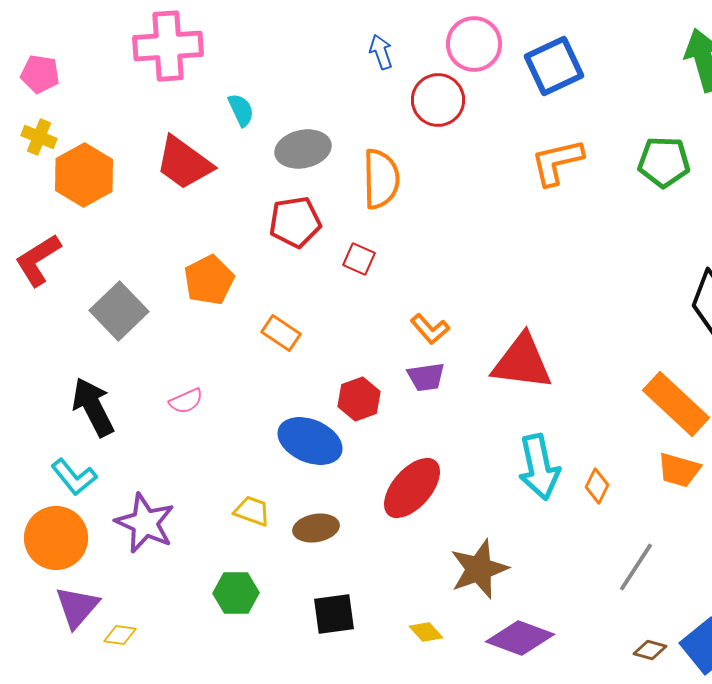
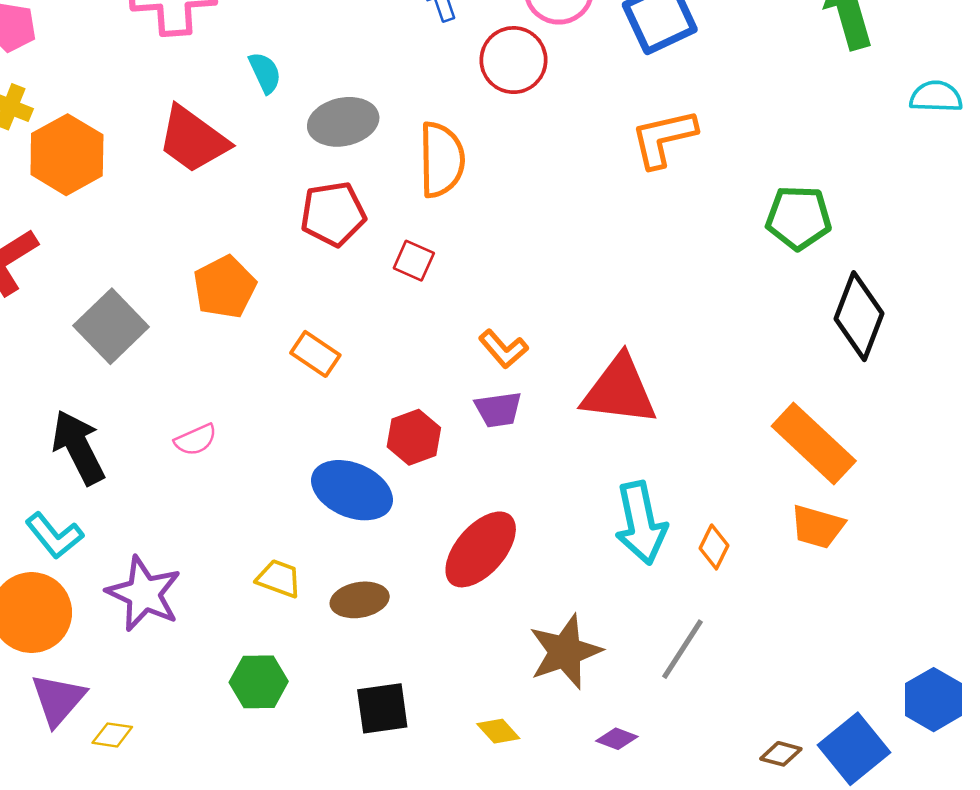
green pentagon: (664, 162) -> (799, 218), moved
gray line: (636, 567) -> (682, 649), moved
purple diamond: (520, 638) -> (617, 739), size x0.5

